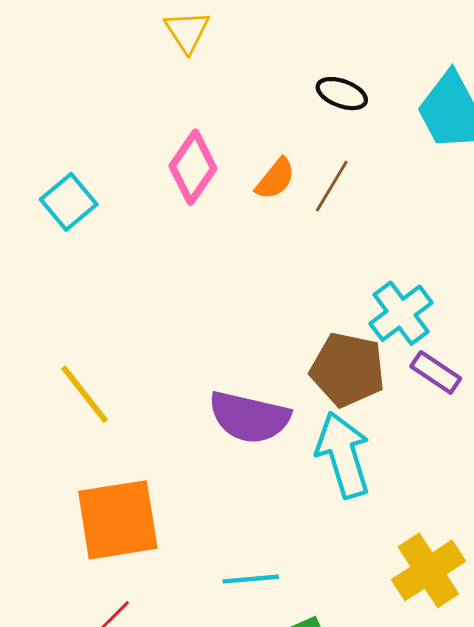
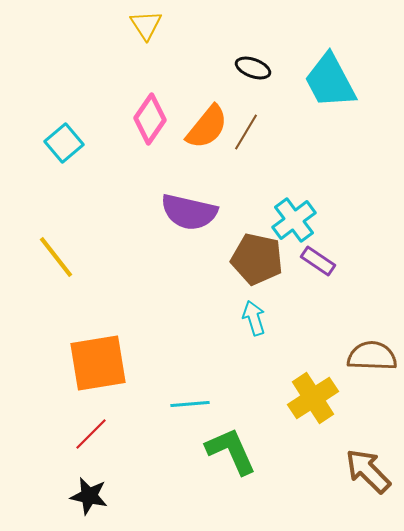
orange semicircle: (275, 179) -> (207, 127), size x1.5
yellow line: (85, 394) -> (56, 257), moved
purple semicircle: (249, 417) -> (189, 212), moved
cyan arrow: (343, 455) -> (254, 318), size x0.6

